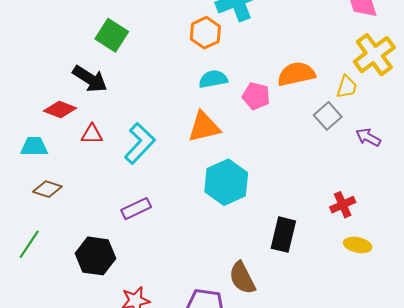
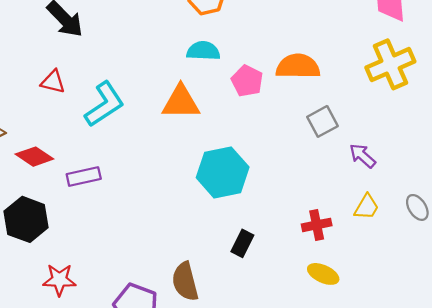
yellow trapezoid: (347, 87) -> (367, 207), moved
red diamond: (60, 109) -> (34, 157), moved
cyan hexagon: (226, 182) -> (223, 172), moved
black rectangle: (283, 235) -> (242, 243), size x0.7

